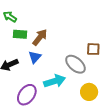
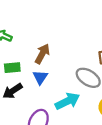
green rectangle: (20, 34) -> (12, 68), moved

